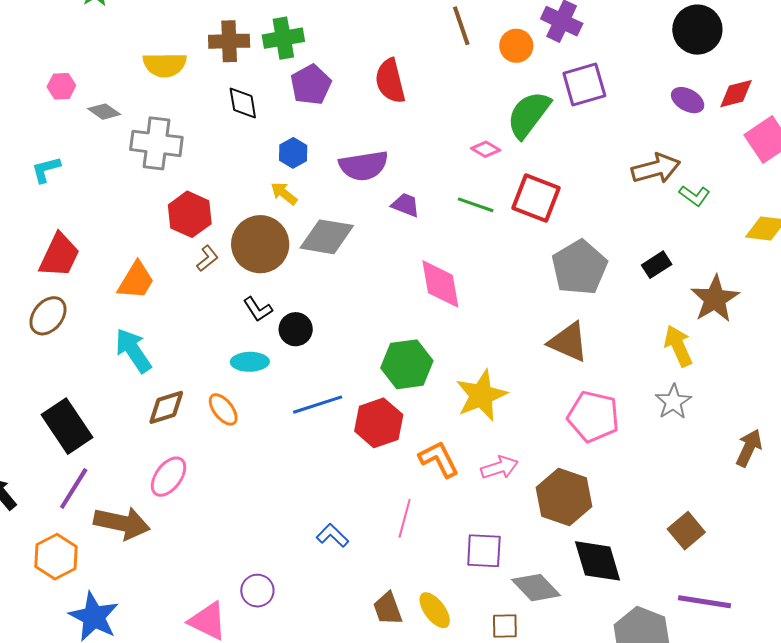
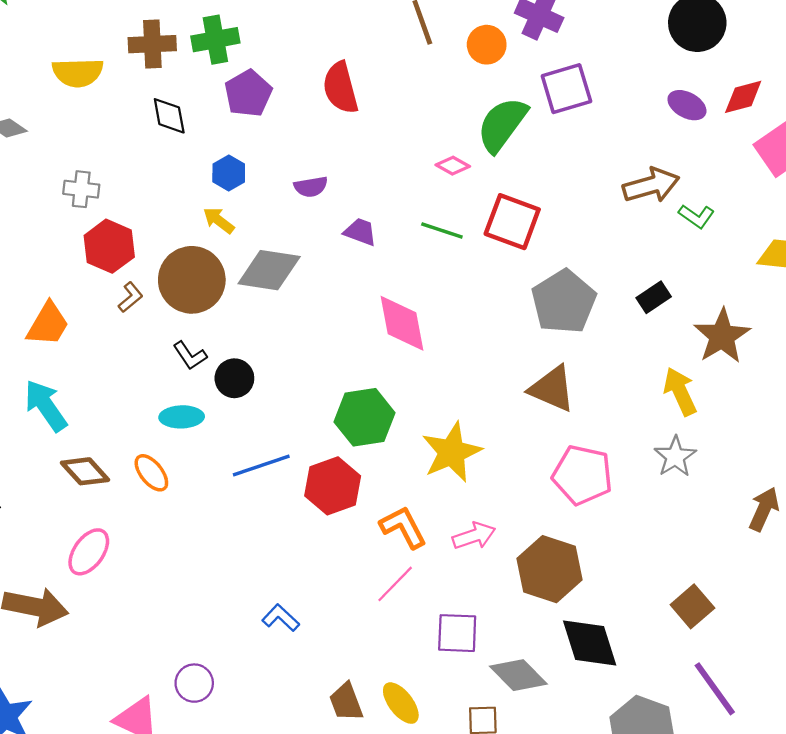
gray cross: (156, 143) -> (81, 189), moved, size x0.6
purple semicircle: (364, 166) -> (311, 187), size x0.6
brown diamond: (166, 407) -> (85, 471), turned 66
pink line: (405, 518) -> (395, 584), moved, turned 30
purple line: (704, 602) -> (715, 689), turned 46

